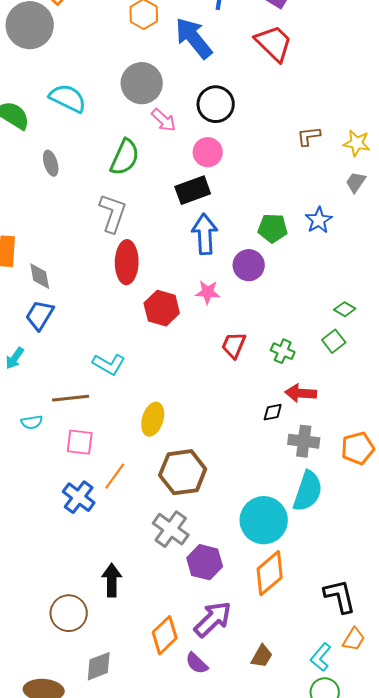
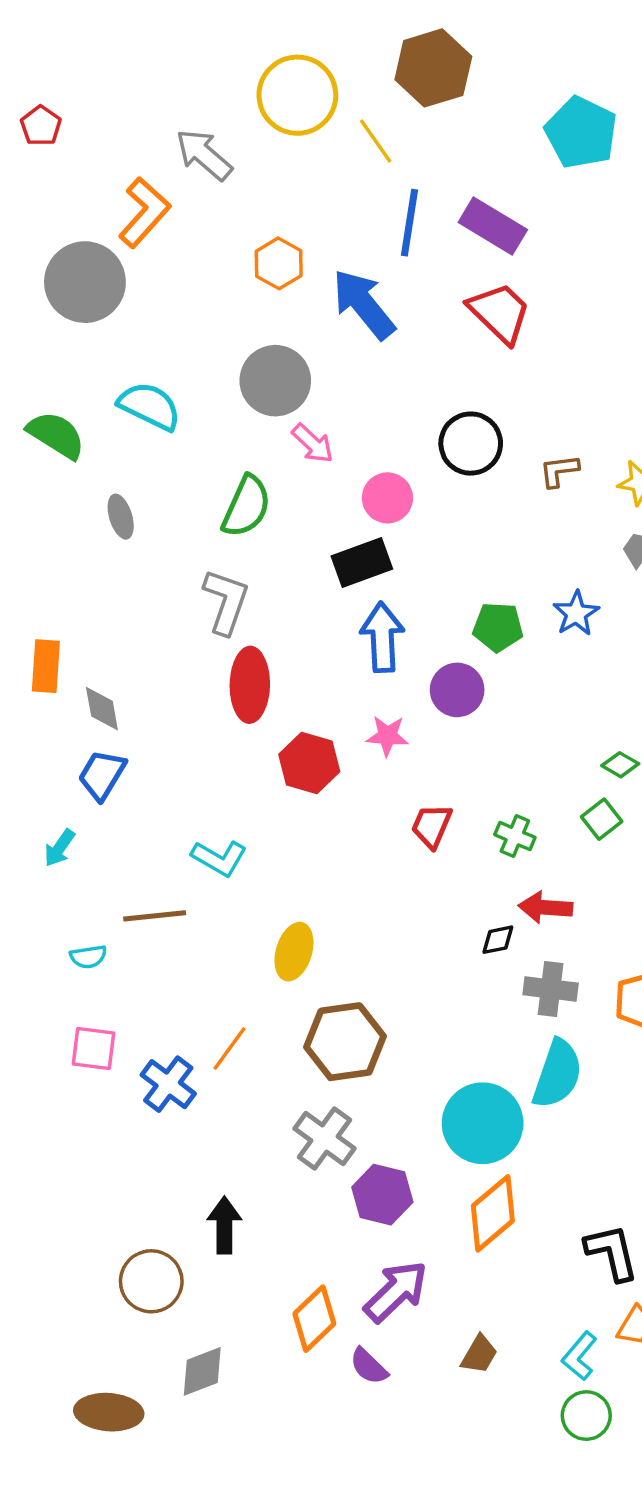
black circle: (216, 104) -> (471, 444), moved
pink square: (80, 442) -> (93, 1048), moved

